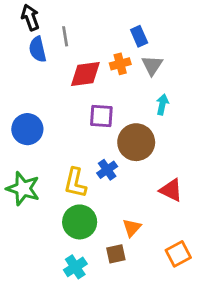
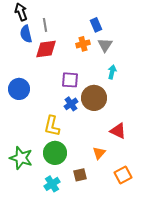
red diamond: (85, 74) -> (46, 49), moved
blue cross: (107, 170) -> (71, 104), moved
green star: (23, 189) -> (21, 158), moved
orange triangle: (132, 228) -> (99, 153), moved

